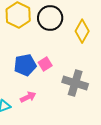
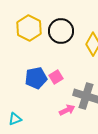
pink arrow: (28, 97) -> (67, 110), moved

